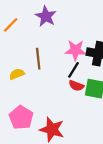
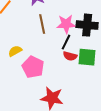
brown line: (38, 59) -> (42, 24), moved
pink pentagon: (21, 118) -> (33, 67), moved

